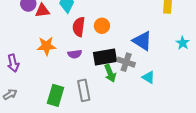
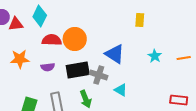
orange circle: (102, 26) -> (75, 39), size x1.5
red semicircle: (79, 27) -> (52, 40), turned 84
green arrow: (110, 73) -> (86, 99), moved

